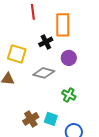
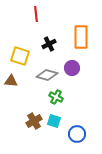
orange rectangle: (63, 25) -> (81, 37), moved
purple circle: (69, 58) -> (72, 68), moved
green cross: (69, 95) -> (56, 97), moved

